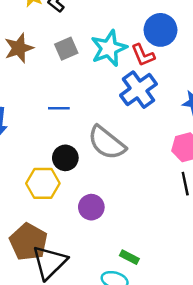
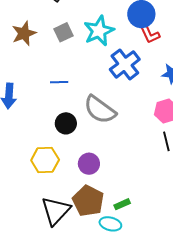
red L-shape: (143, 55) -> (150, 34), moved
yellow hexagon: (43, 183) -> (45, 160), moved
brown pentagon: (28, 242) -> (88, 201), moved
green rectangle: (129, 257) -> (122, 204), turned -49

